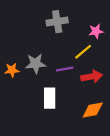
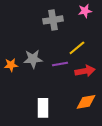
pink star: (96, 31) -> (85, 11), moved
white rectangle: (50, 98) -> (43, 108), moved

